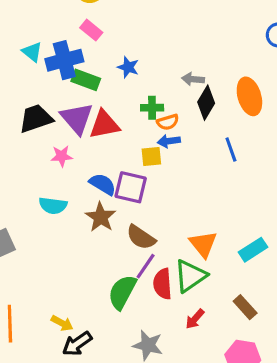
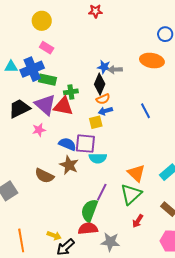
cyan triangle: (32, 52) -> (11, 67), turned -32
blue star: (128, 67) -> (104, 67), moved
orange ellipse: (249, 96) -> (152, 61), moved, turned -55
black diamond: (206, 103) -> (100, 84), moved
green cross: (152, 108) -> (71, 92), moved
red triangle: (104, 125) -> (63, 106), turned 30
cyan semicircle: (53, 206) -> (98, 158), moved
brown semicircle: (141, 237) -> (44, 176), moved
red semicircle: (163, 284) -> (88, 228), moved, turned 96

